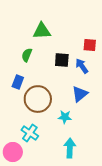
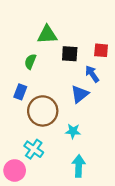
black square: (62, 60) -> (70, 54), moved
blue triangle: (80, 94) -> (80, 94), moved

